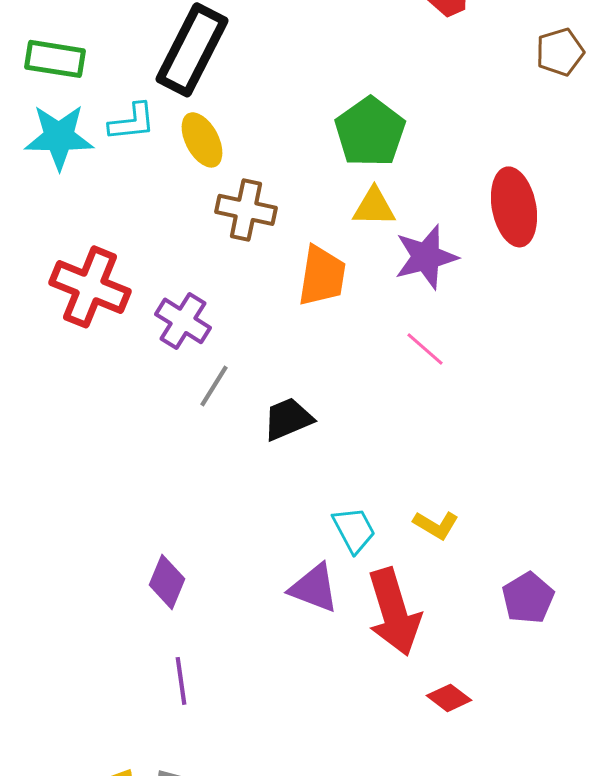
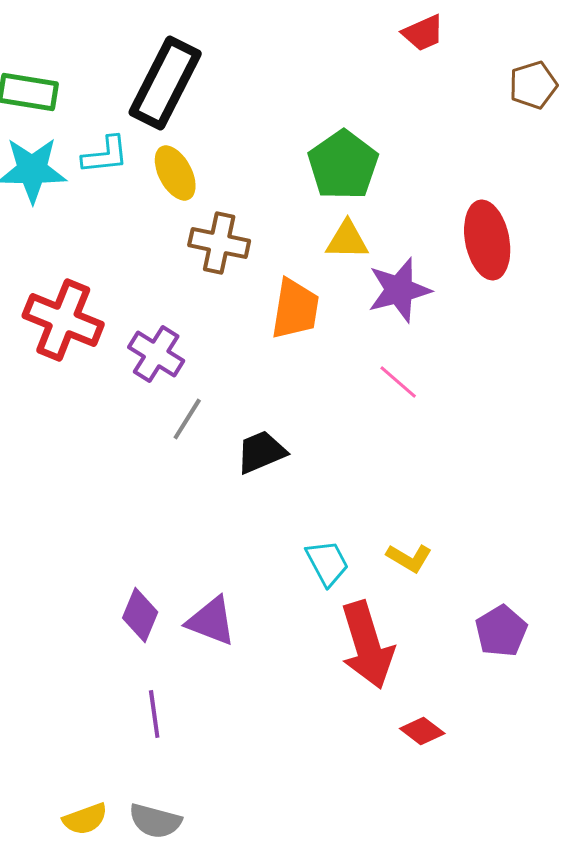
purple triangle: (314, 588) -> (211, 621), moved

